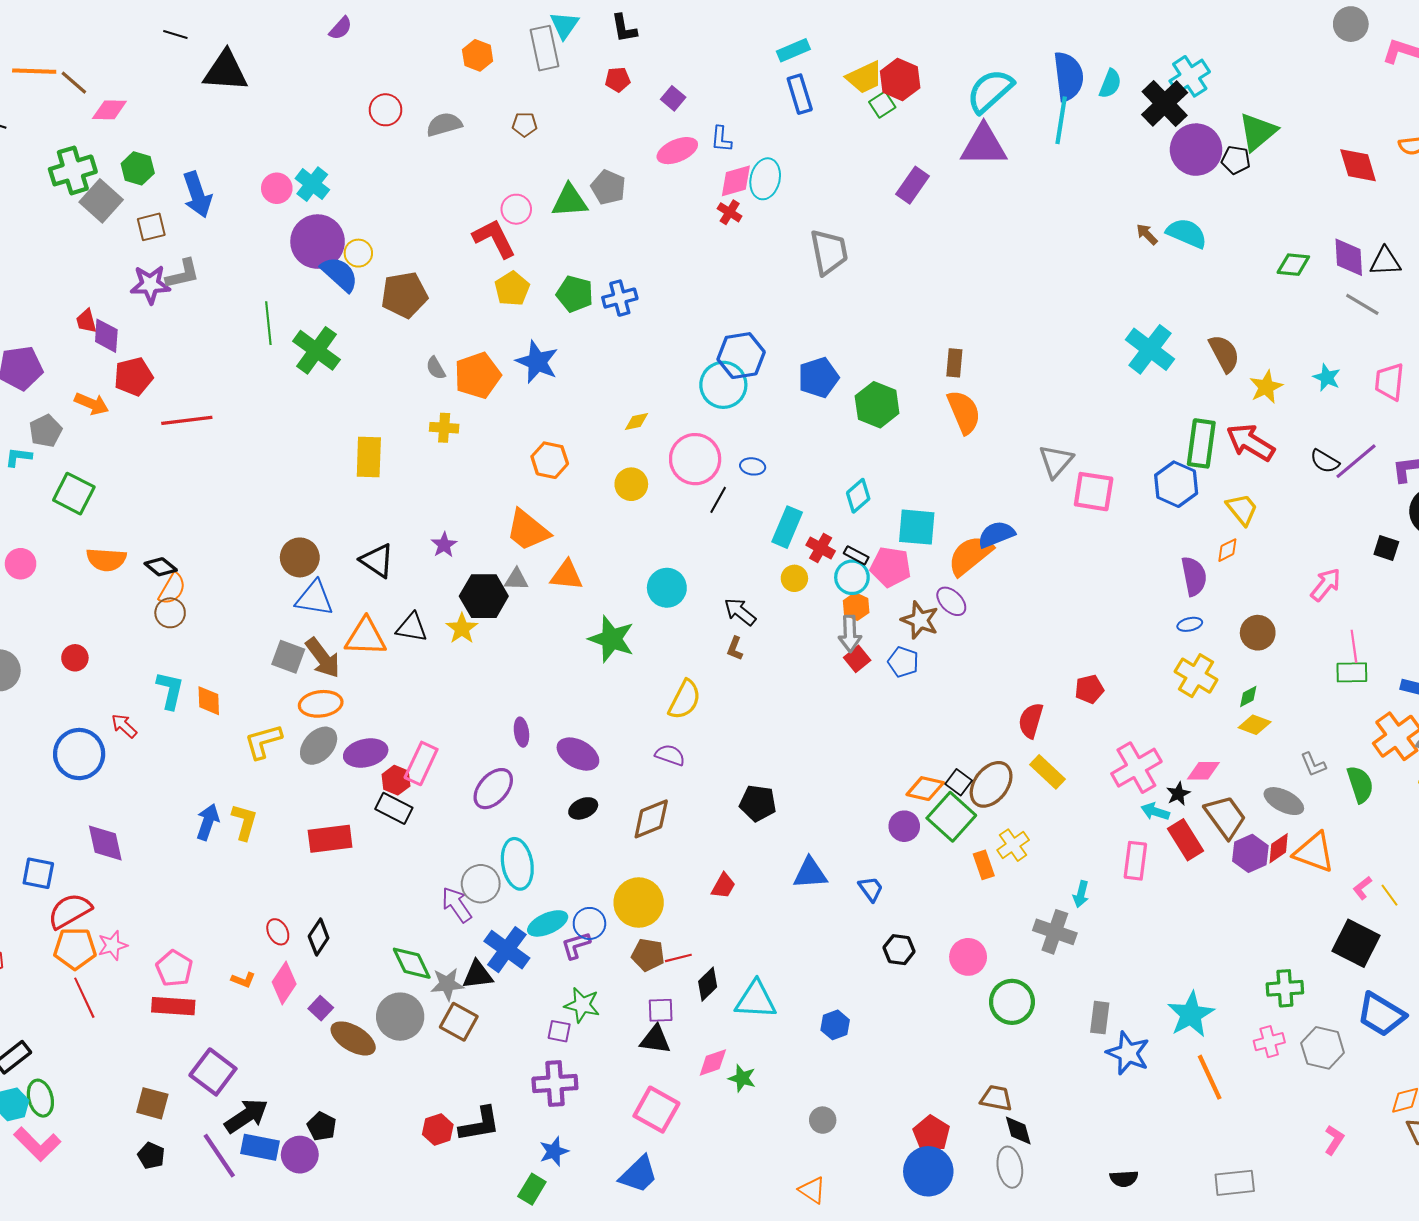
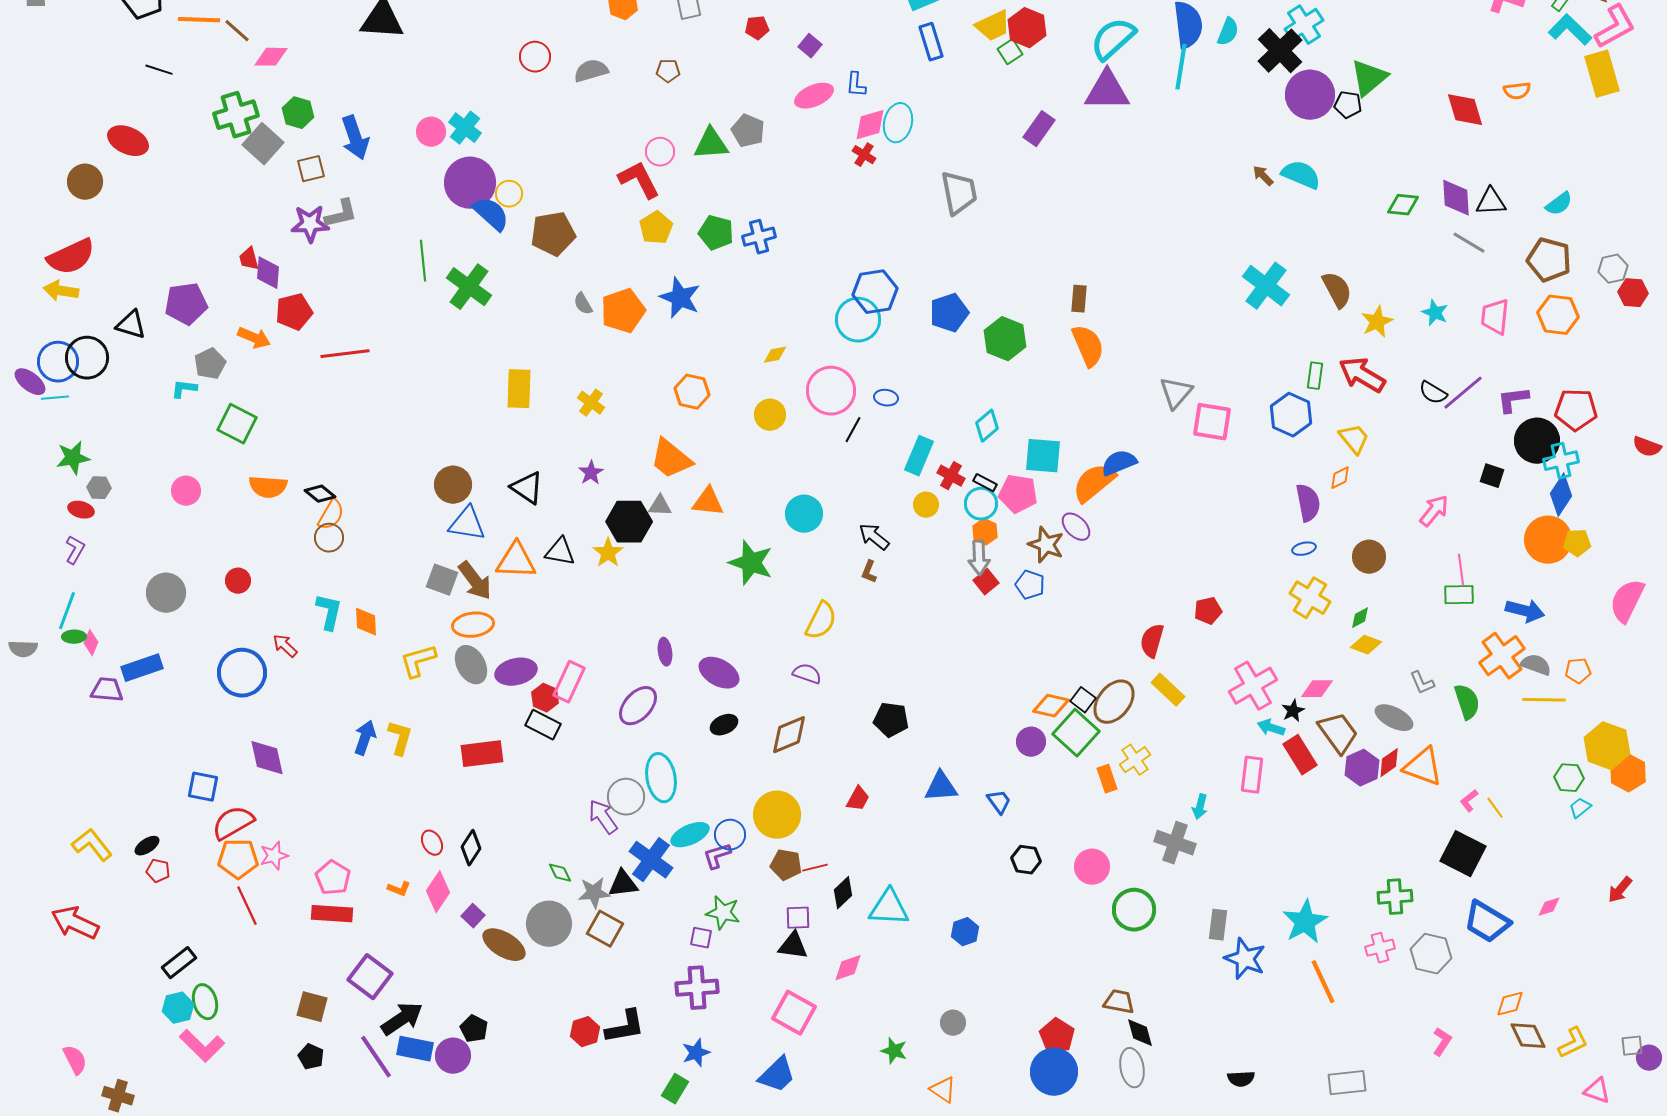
yellow cross: (444, 428) -> (591, 403), moved, turned 32
green rectangle: (1201, 443) -> (1315, 376), size x0.6
gray ellipse: (319, 746) -> (471, 665), turned -72
green diamond: (412, 963) -> (560, 873), size x0.6
green star: (742, 1078) -> (894, 1051), moved

